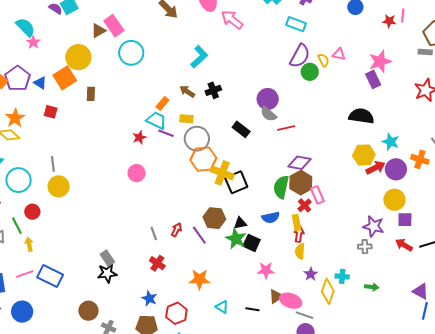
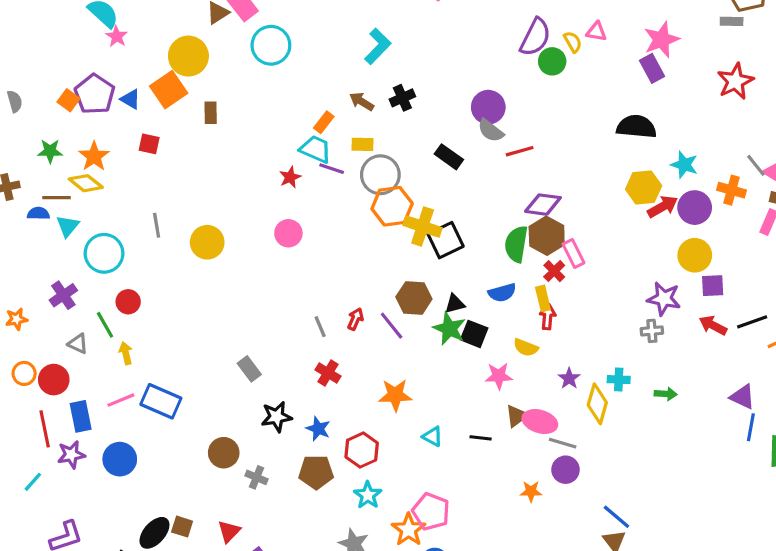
yellow circle: (59, 186) -> (207, 242), moved
yellow semicircle: (300, 251) -> (526, 347), moved, turned -70
black star: (107, 273) -> (276, 417), moved

